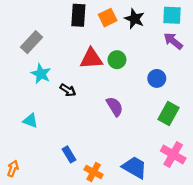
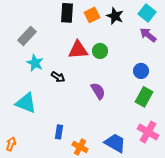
cyan square: (172, 15) -> (147, 13), turned 36
blue circle: (157, 78) -> (141, 71), moved
cyan triangle: (30, 121) -> (26, 103), size x1.6
blue rectangle: (69, 154) -> (59, 132), turned 40

